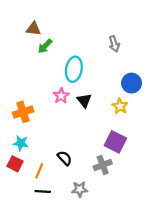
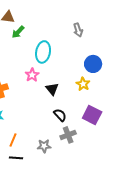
black triangle: (84, 100) -> (52, 89), moved
purple square: (115, 142) -> (92, 115), moved
black semicircle: (65, 158) -> (60, 115), moved
gray star: (80, 189) -> (44, 146), moved

